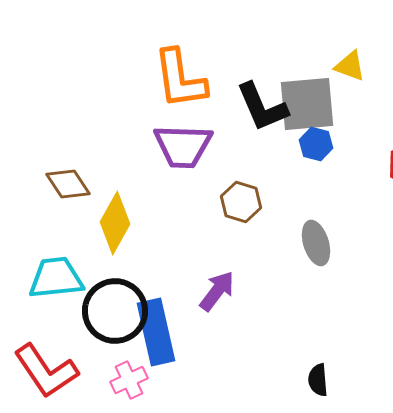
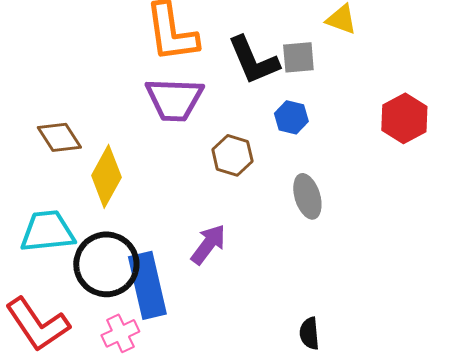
gray square: (307, 104) -> (298, 57), size x0.6
blue hexagon: (316, 144) -> (291, 117), moved

